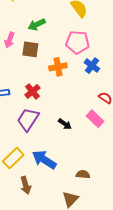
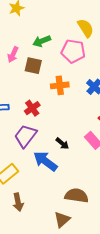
pink pentagon: (77, 42) -> (73, 51), moved
blue arrow: (44, 160) -> (45, 161), moved
brown semicircle: (83, 174) -> (77, 196), size x1.6

